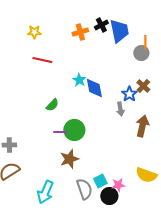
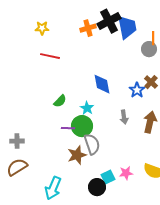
black cross: (101, 25) -> (109, 21), size x1.6
cyan star: (79, 80) -> (87, 108), moved
gray arrow: (120, 109) -> (124, 117), moved
pink star: (118, 185) -> (126, 173), moved
gray semicircle: (84, 189) -> (92, 144), moved
black circle: (109, 196) -> (97, 187), moved

